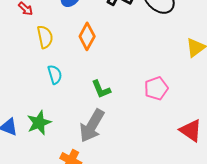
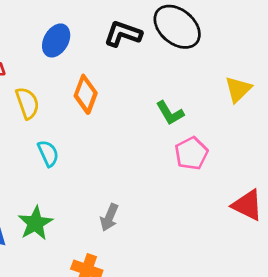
green L-shape: (101, 89) -> (170, 113), moved
gray arrow: (92, 126) -> (109, 217), size x0.6

